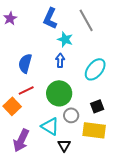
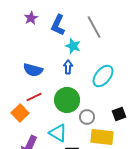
purple star: (10, 18) -> (31, 18), moved
blue semicircle: (25, 63) -> (33, 70), turned -90
black square: (97, 106) -> (119, 114), moved
gray circle: (71, 115) -> (87, 117), moved

